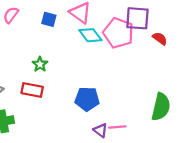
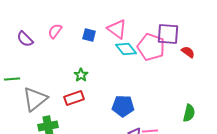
red rectangle: (32, 90) -> (74, 98), turned -30
green semicircle: (161, 107) -> (189, 113), size x0.7

